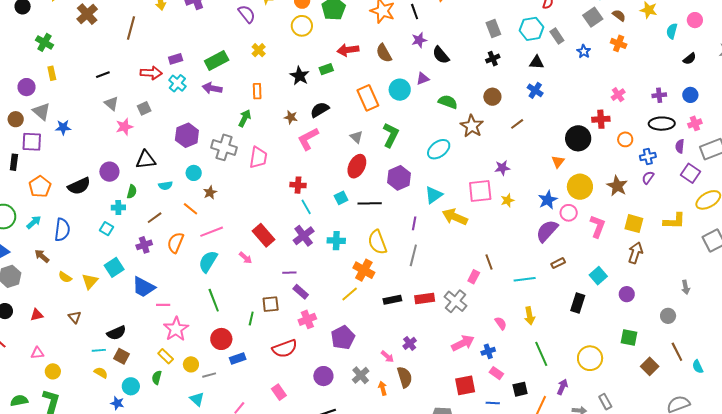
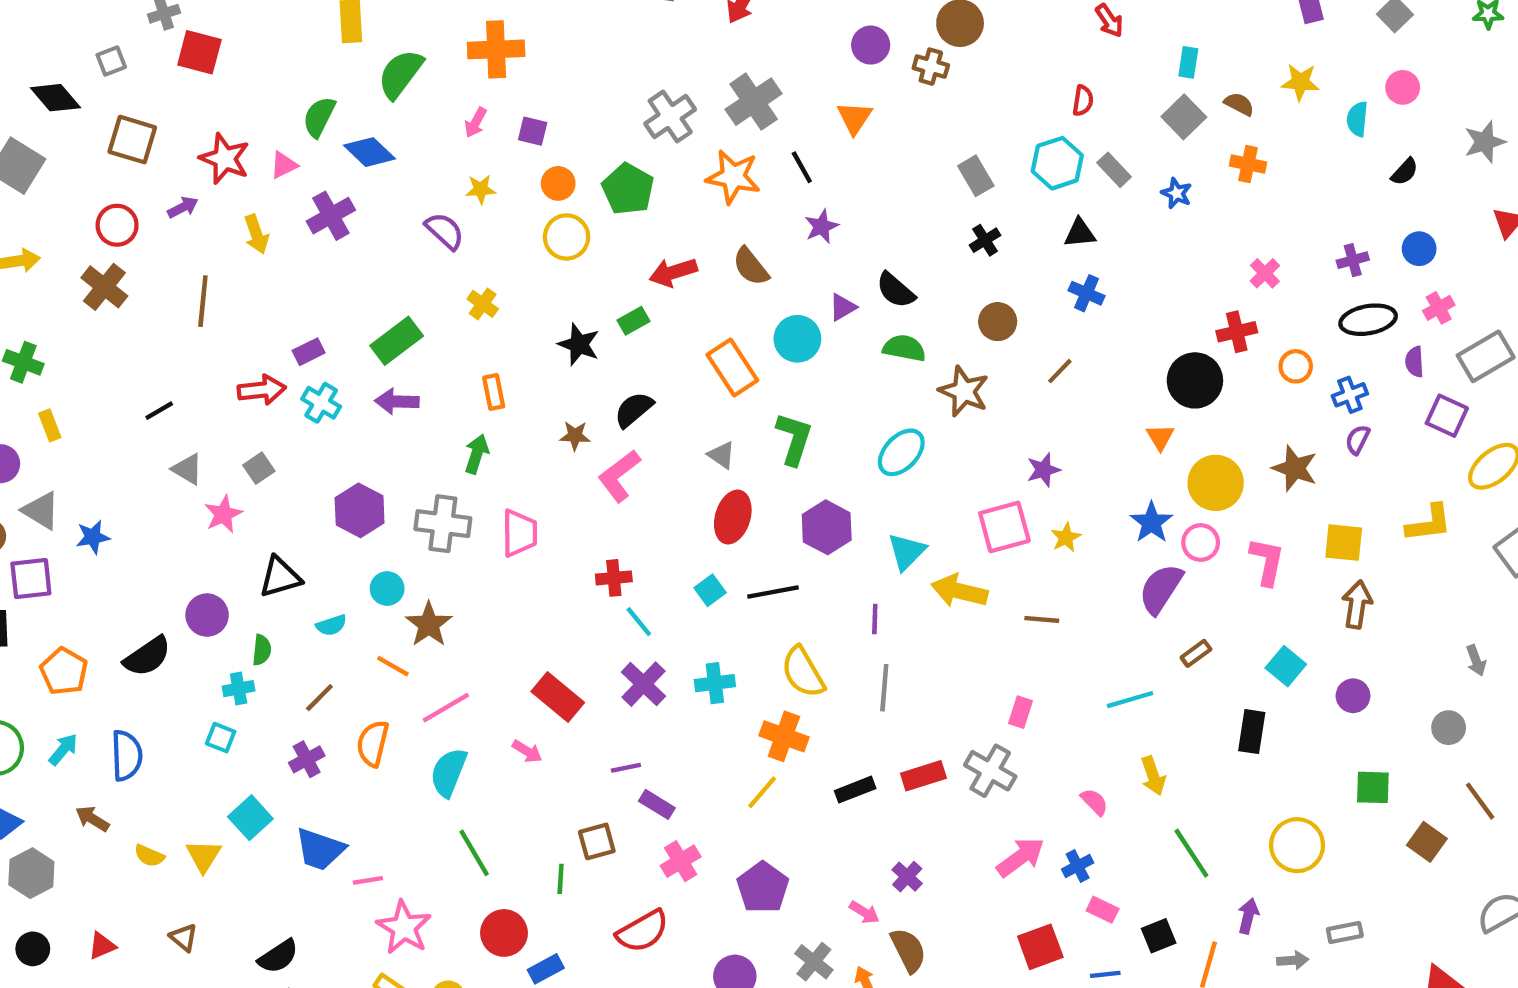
black semicircle: (441, 55) -> (896, 290), moved
brown star: (210, 192) -> (429, 624), size x1.5
brown line: (489, 262) -> (1042, 619), moved, turned -56
gray rectangle: (605, 402) -> (1345, 933), turned -63

